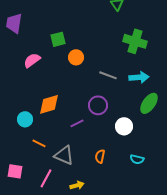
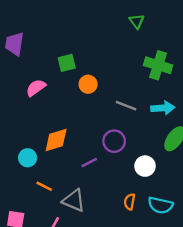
orange semicircle: (100, 156) -> (130, 202), moved
cyan semicircle: (137, 159) -> (160, 205), size x1.5

